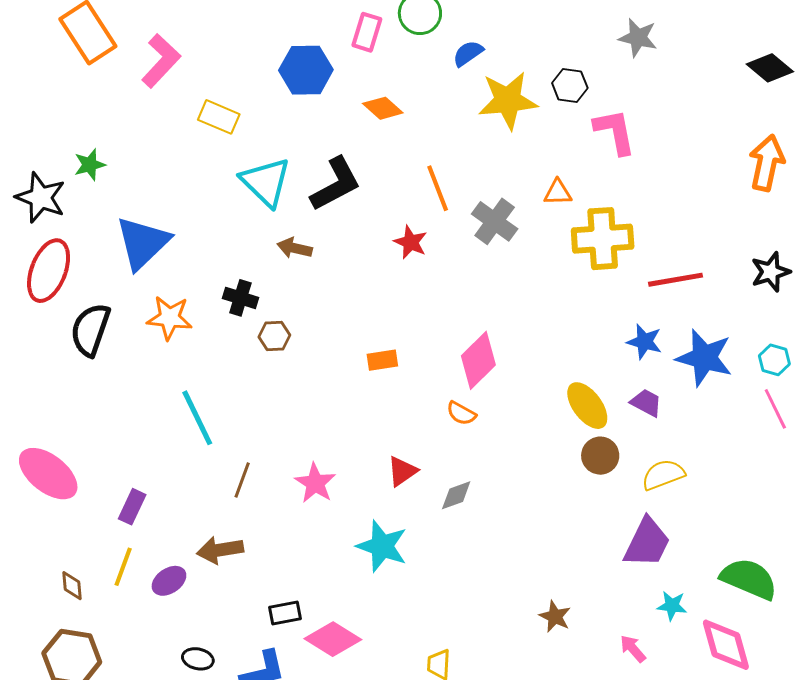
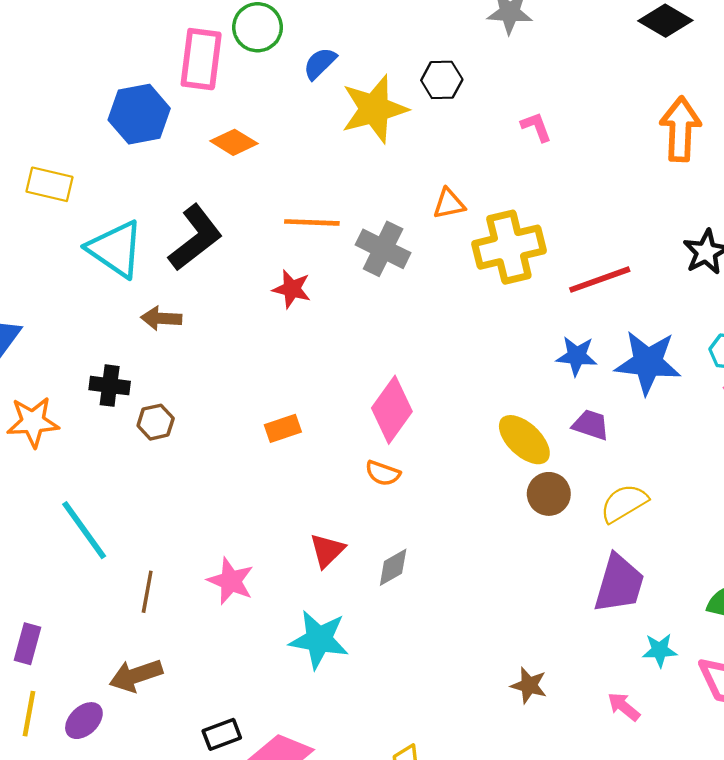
pink rectangle: (367, 32) -> (201, 59), size x1.4
pink L-shape: (615, 132) -> (536, 127), moved, size x0.6
orange line: (438, 188) -> (312, 222), turned -57

